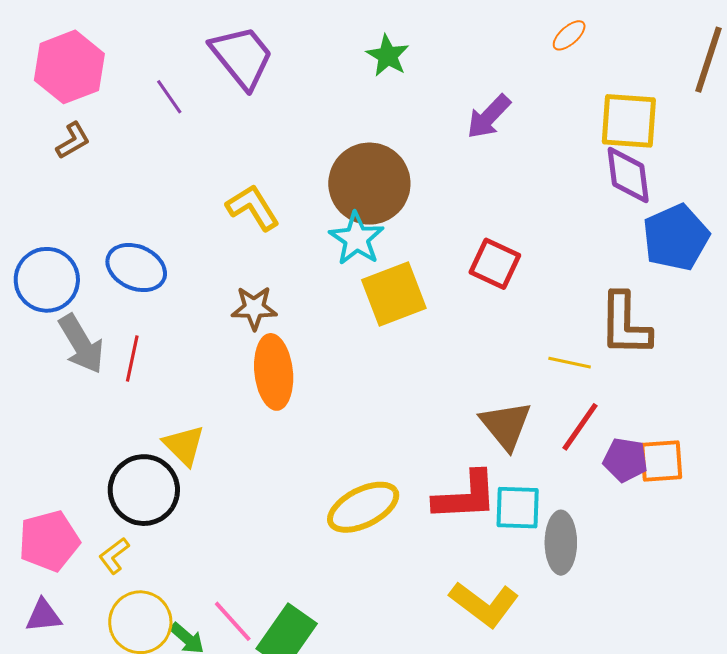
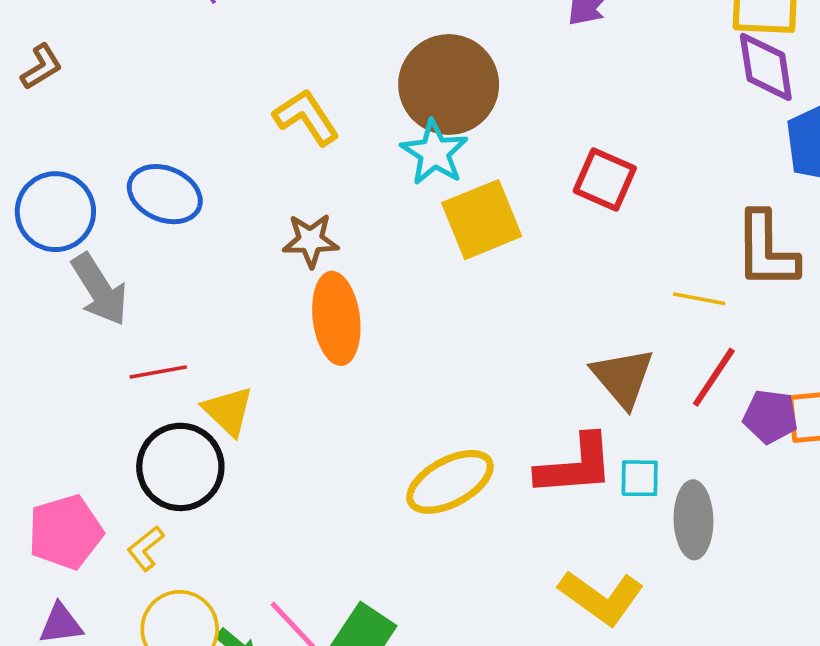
brown L-shape: (73, 141) -> (41, 67), moved
red line: (132, 359) -> (158, 372), moved, turned 69
cyan square: (518, 508) -> (640, 478), size x0.7

